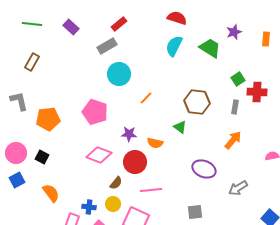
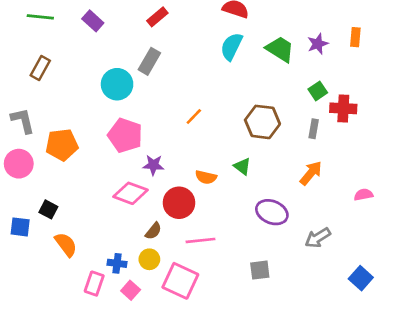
purple star: (234, 32) -> (318, 44), moved
gray rectangle: (107, 46) -> (149, 61), moved, turned -30
cyan circle: (119, 74) -> (117, 84), moved
green triangle: (180, 127) -> (242, 166), moved
purple star: (129, 134) -> (153, 165), moved
pink circle: (16, 153) -> (19, 164), moved
black square: (42, 157) -> (48, 209), moved
blue square: (17, 180) -> (20, 227), turned 35

